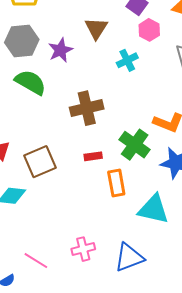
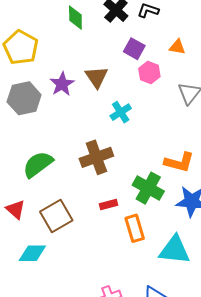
purple star: (60, 50) -> (62, 84), moved
cyan cross: (127, 60) -> (121, 112), moved
green semicircle: (30, 82) -> (38, 164), moved, turned -60

